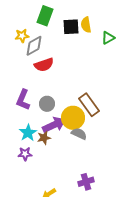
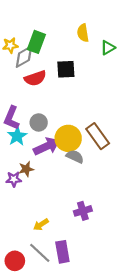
green rectangle: (45, 16) -> (36, 42), moved
black square: (71, 27) -> (66, 69), moved
brown rectangle: (89, 105) -> (98, 136), moved
cyan star: (28, 133) -> (17, 136), moved
brown star: (44, 138) -> (26, 169), moved

